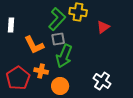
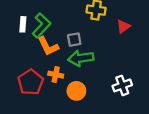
green L-shape: (57, 19) -> (41, 25), moved
green arrow: (64, 56) -> (81, 58), turned 60
white cross: (102, 81) -> (122, 85), turned 36

